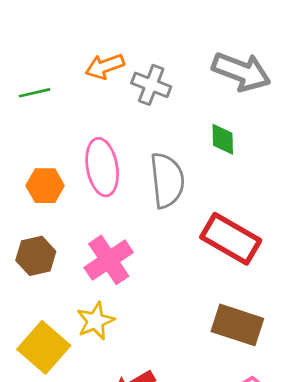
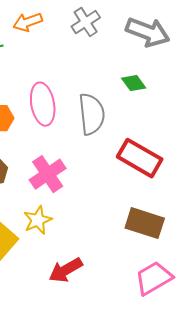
orange arrow: (105, 66) -> (28, 22), moved
gray cross: (151, 85) -> (86, 22), moved, turned 36
green diamond: (223, 139) -> (134, 83), turned -35

